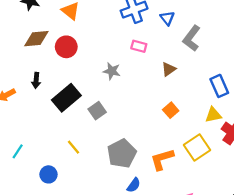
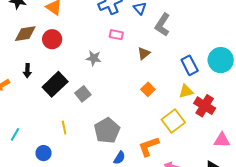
yellow line: (74, 147) -> (64, 128), turned 32
orange L-shape: (162, 159) -> (149, 146), moved

